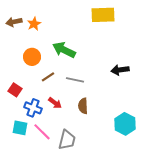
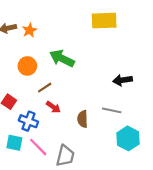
gray line: (75, 80) -> (112, 110), moved
red arrow: (55, 103) -> (53, 107), moved

